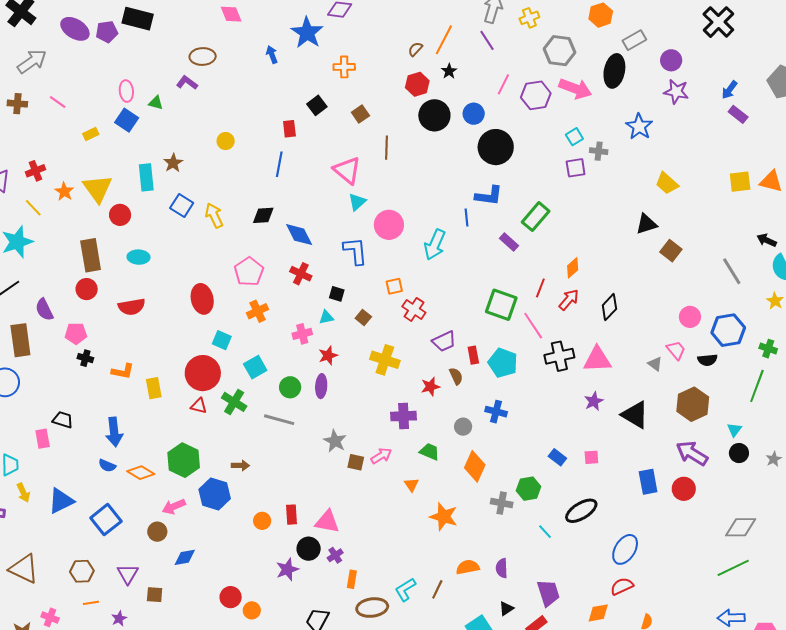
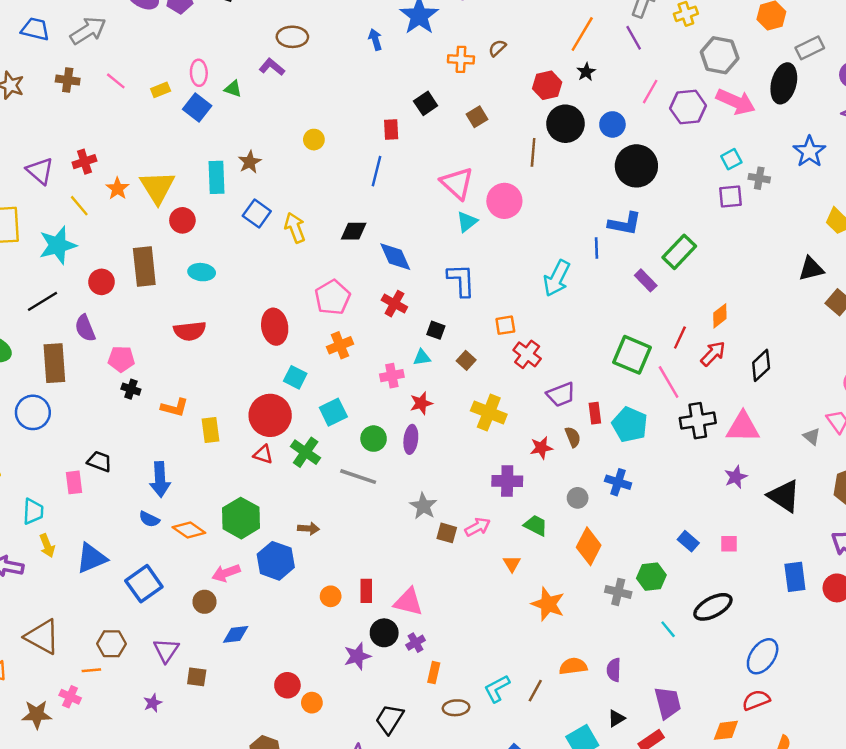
brown semicircle: (415, 49) -> (497, 48), moved
yellow rectangle: (91, 134) -> (161, 90), moved
brown line: (386, 148) -> (533, 152), moved
pink circle: (389, 225) -> (504, 201), moved
red circle: (87, 289) -> (101, 282), moved
orange line: (91, 603) -> (91, 670), moved
brown ellipse: (372, 608) -> (456, 708), size x0.7

